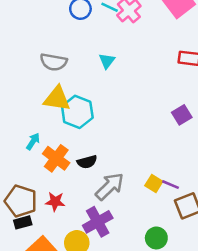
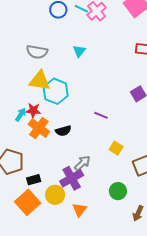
purple line: (170, 185) -> (101, 115), moved
gray arrow: (110, 186) -> (82, 163), moved, size x0.7
red star: (55, 202) -> (33, 110), moved
black rectangle: (23, 222) -> (34, 180), moved

